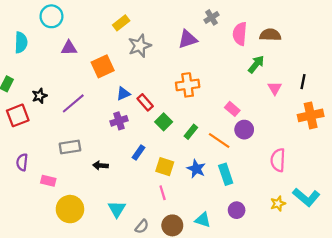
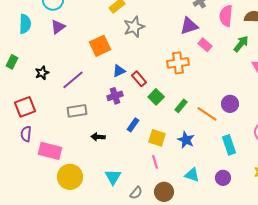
purple triangle: (188, 39) -> (189, 26), moved
purple triangle: (69, 48) -> (58, 27), moved, turned -35
pink rectangle: (232, 109) -> (205, 45), moved
red square: (18, 115) -> (25, 107), moved
gray rectangle: (70, 147) -> (77, 111), moved
cyan rectangle: (226, 174) -> (229, 145), moved
pink rectangle: (48, 181) -> (50, 151), size x1.6
cyan triangle: (203, 220) -> (192, 175), moved

